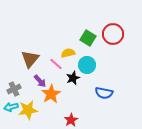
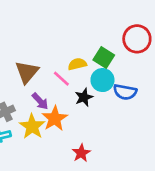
green square: (88, 38) -> (104, 57), moved
blue semicircle: (104, 93) -> (125, 92), moved
yellow star: (28, 110) -> (32, 126), moved, turned -30

